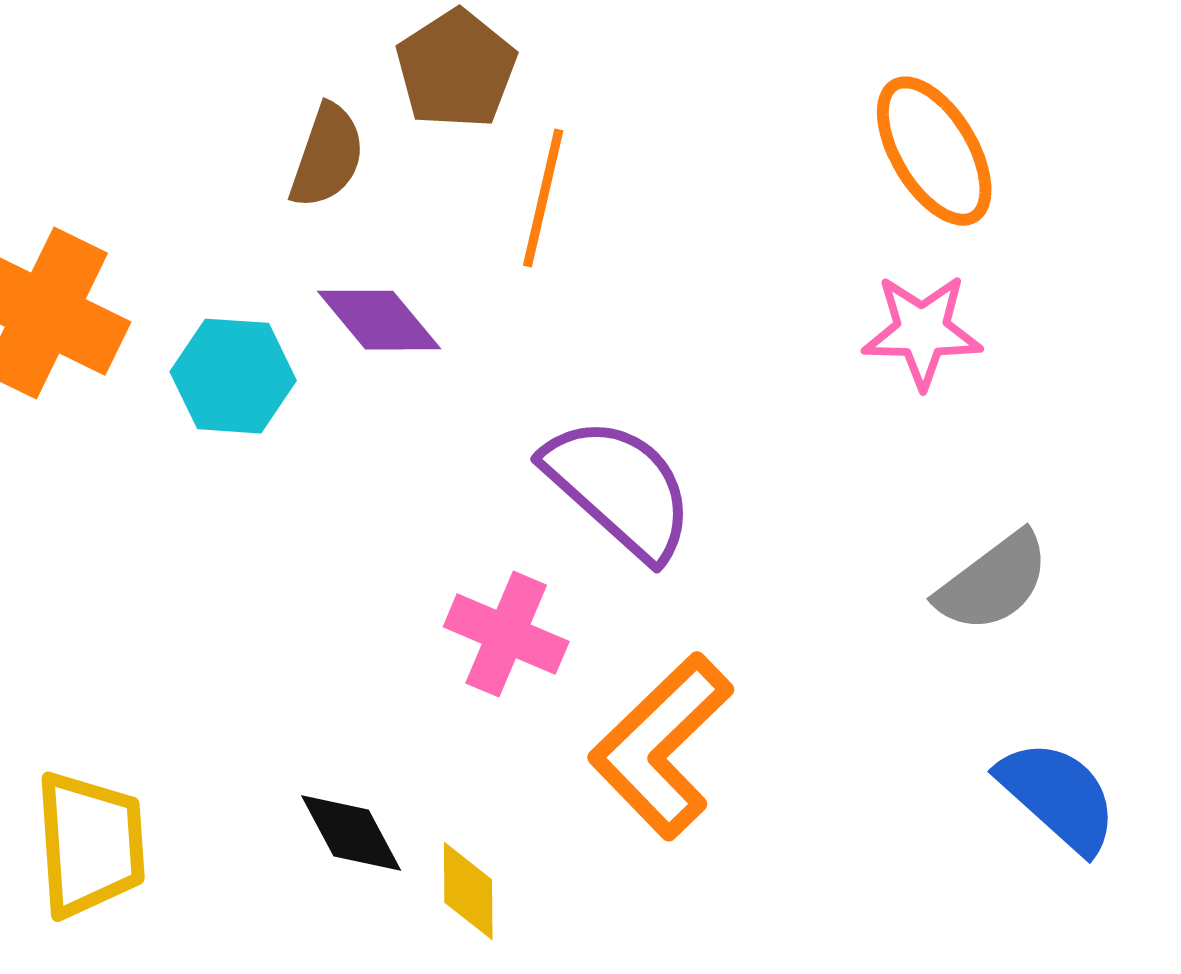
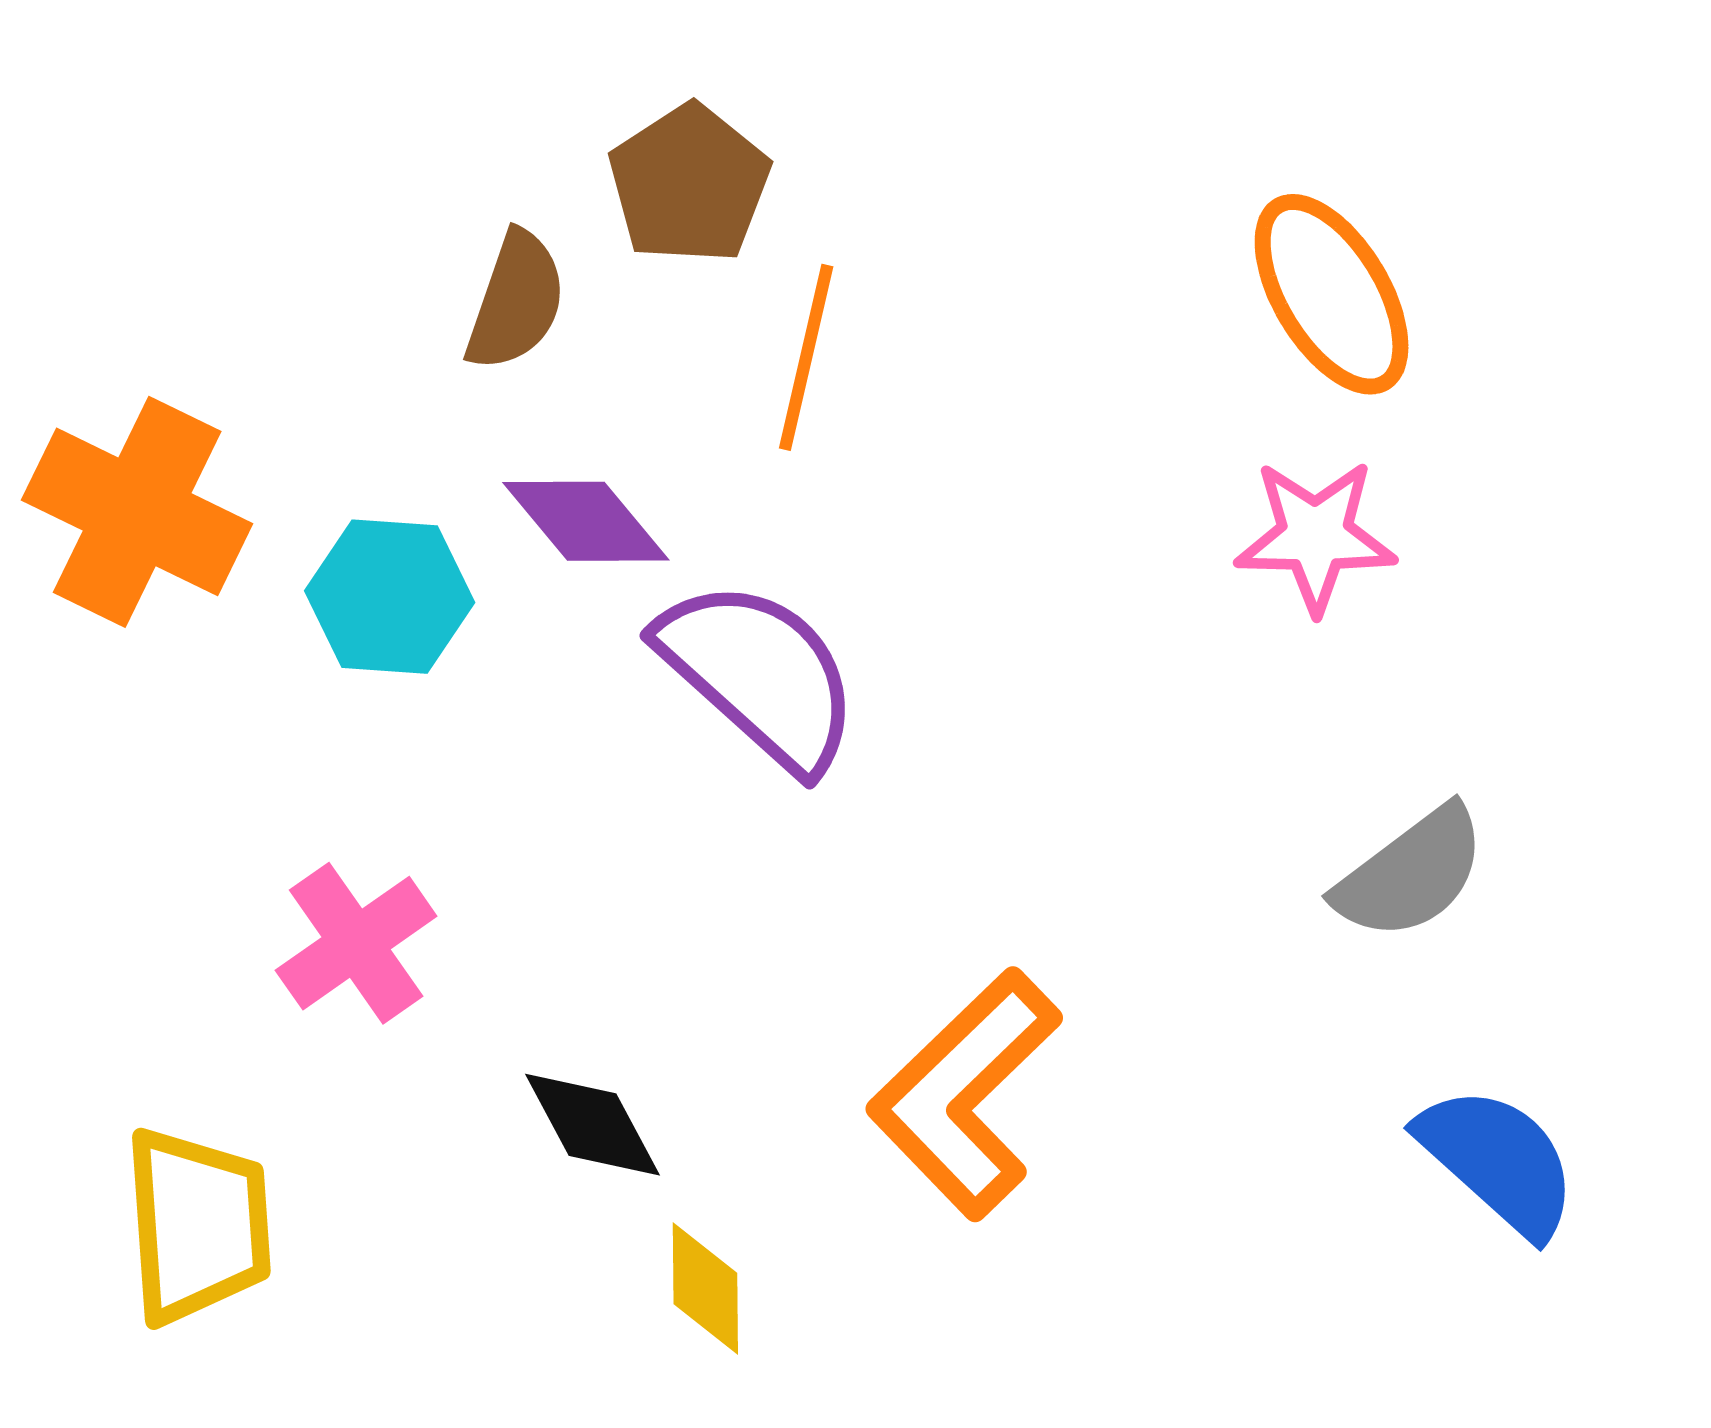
purple semicircle: (619, 488) -> (759, 674), moved
pink cross: (506, 634) -> (356, 943), moved, turned 32
black diamond: (351, 833) -> (593, 1125), moved

